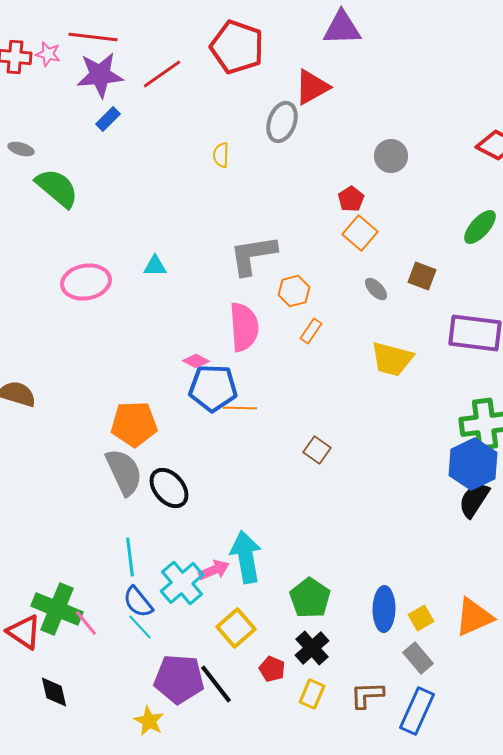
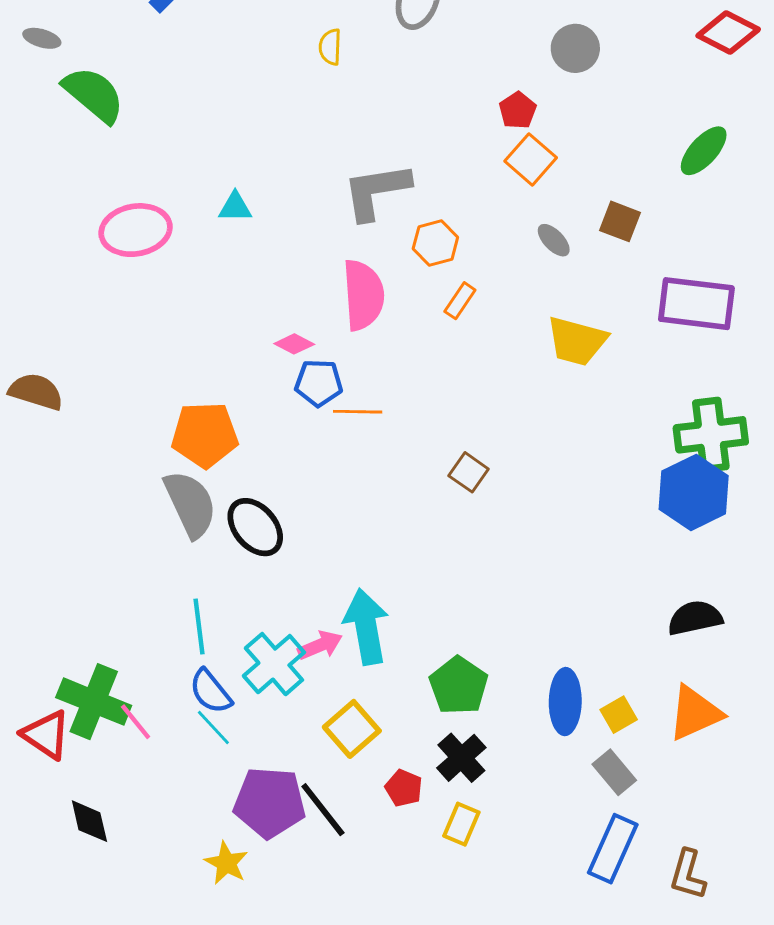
blue pentagon: (213, 388) -> (319, 383), size x0.7
black semicircle: (474, 500) -> (695, 618), moved, turned 45
brown L-shape: (367, 695) -> (688, 875), moved, turned -72

